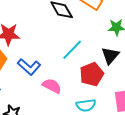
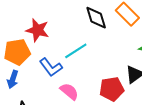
cyan line: (72, 50) -> (76, 51), moved

